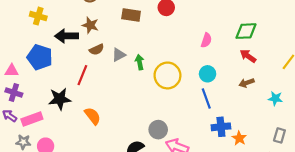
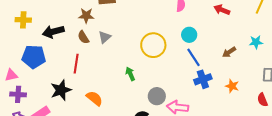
brown star: (90, 25) -> (86, 16), moved
brown semicircle: (97, 50) -> (83, 37), turned 96
green arrow: (140, 62) -> (130, 74), moved
brown arrow: (247, 83) -> (229, 52), moved
blue cross: (221, 127) -> (203, 79), moved

